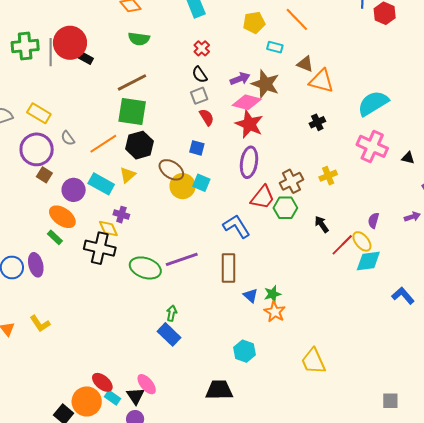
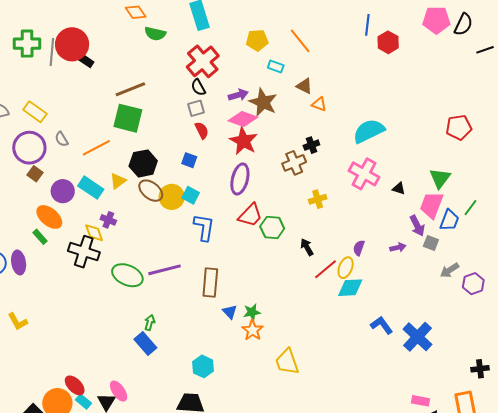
green semicircle: (139, 39) -> (155, 34), moved
red cross: (202, 48) -> (203, 61), size x2.0
orange triangle: (321, 81) -> (319, 104), size x0.6
black hexagon: (139, 145) -> (143, 163), moved
brown ellipse: (171, 170) -> (151, 191), moved
brown cross: (291, 181) -> (294, 163), moved
blue L-shape: (237, 226) -> (204, 227), moved, turned 36
yellow ellipse: (362, 241) -> (346, 268), turned 55
cyan hexagon: (244, 351) -> (203, 366), moved
yellow trapezoid: (313, 361) -> (287, 362), moved

